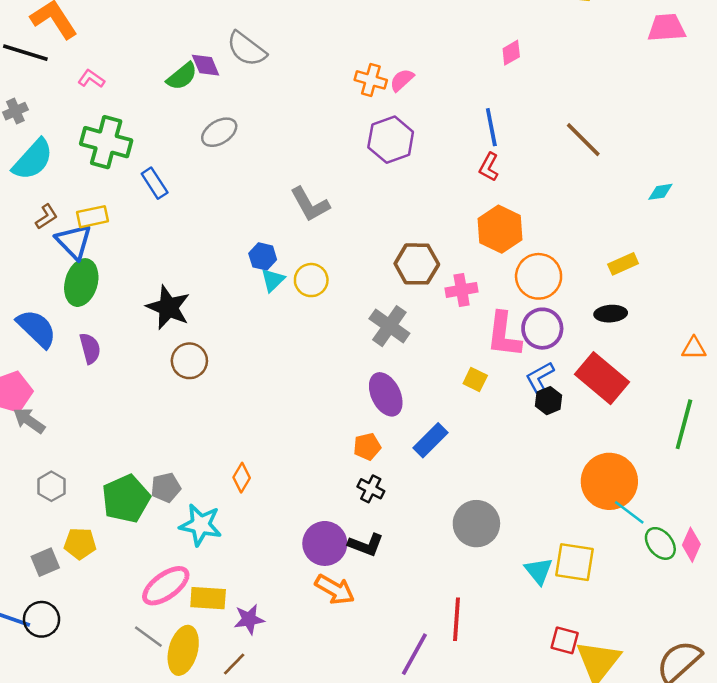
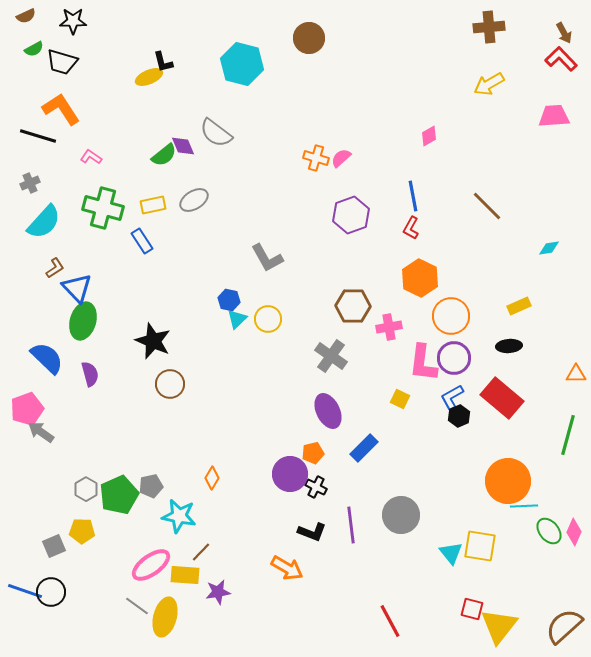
purple hexagon: (391, 140) -> (351, 215), moved
yellow rectangle: (92, 217) -> (153, 205), moved
gray hexagon: (51, 486) -> (86, 489), moved
cyan line: (629, 512) -> (524, 506), turned -40
purple circle: (325, 543) -> (290, 474), moved
red line: (457, 619) -> (390, 621), moved, turned -32
purple line: (414, 654) -> (351, 525), moved, turned -36
brown line: (234, 664) -> (201, 552), moved

